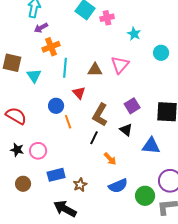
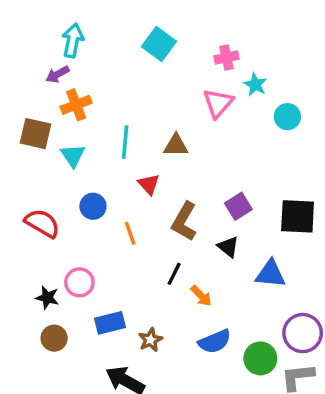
pink cross: (107, 18) -> (227, 57), moved
purple arrow: (41, 28) -> (57, 74), moved
cyan star: (134, 34) -> (255, 85), moved
orange cross: (51, 47) -> (76, 105), moved
pink triangle: (120, 65) -> (218, 103), moved
blue circle: (56, 106) -> (93, 206), moved
black line: (94, 138) -> (174, 274), moved
black star: (17, 150) -> (47, 298), moved

